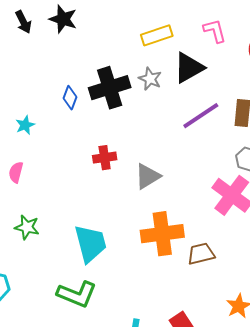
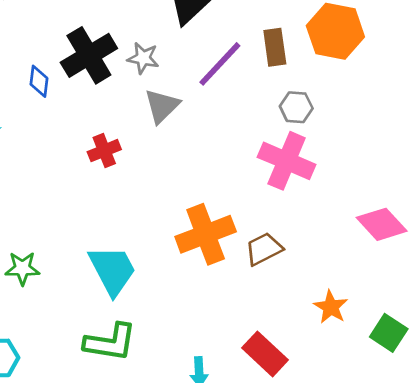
gray star: (150, 79) -> (143, 58), moved
gray triangle: (148, 176) -> (162, 106), moved

